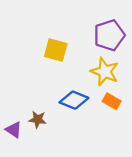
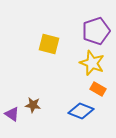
blue diamond: (74, 100) -> (81, 111), moved

